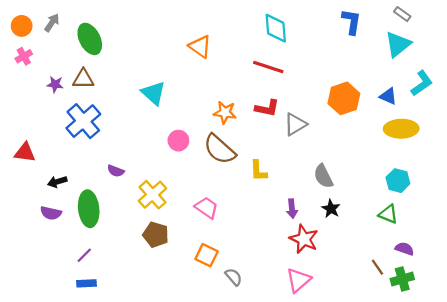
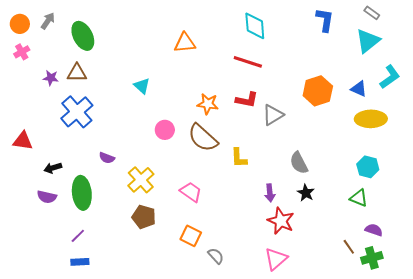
orange triangle: (200, 47) -> (185, 43), turned -40
cyan triangle: (154, 93) -> (142, 86), size x0.7

